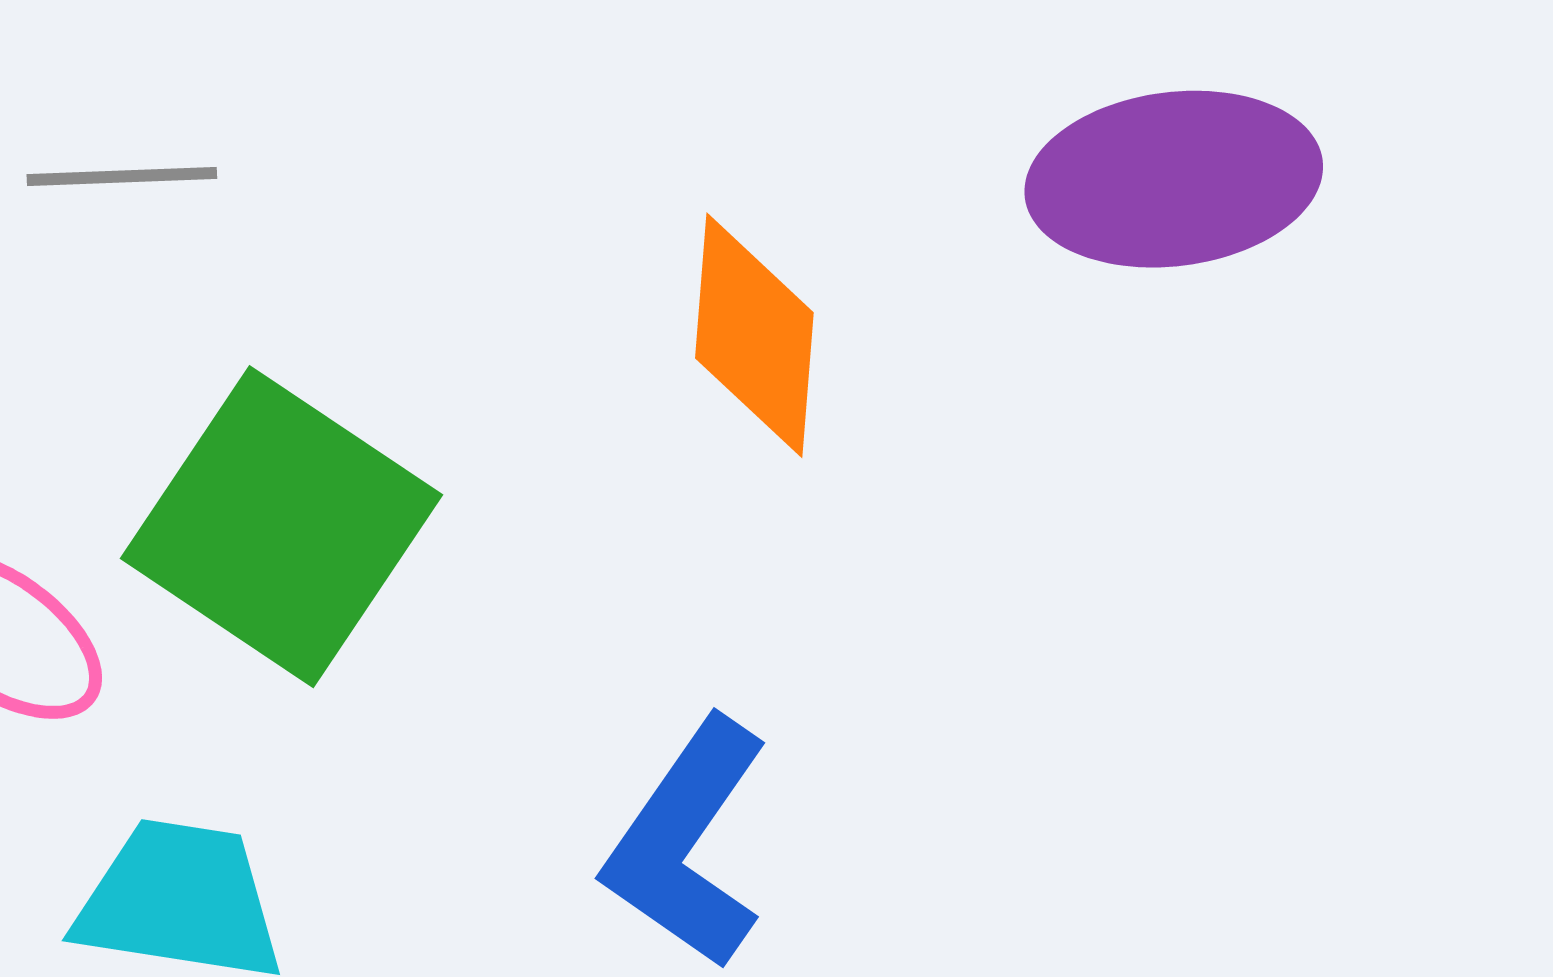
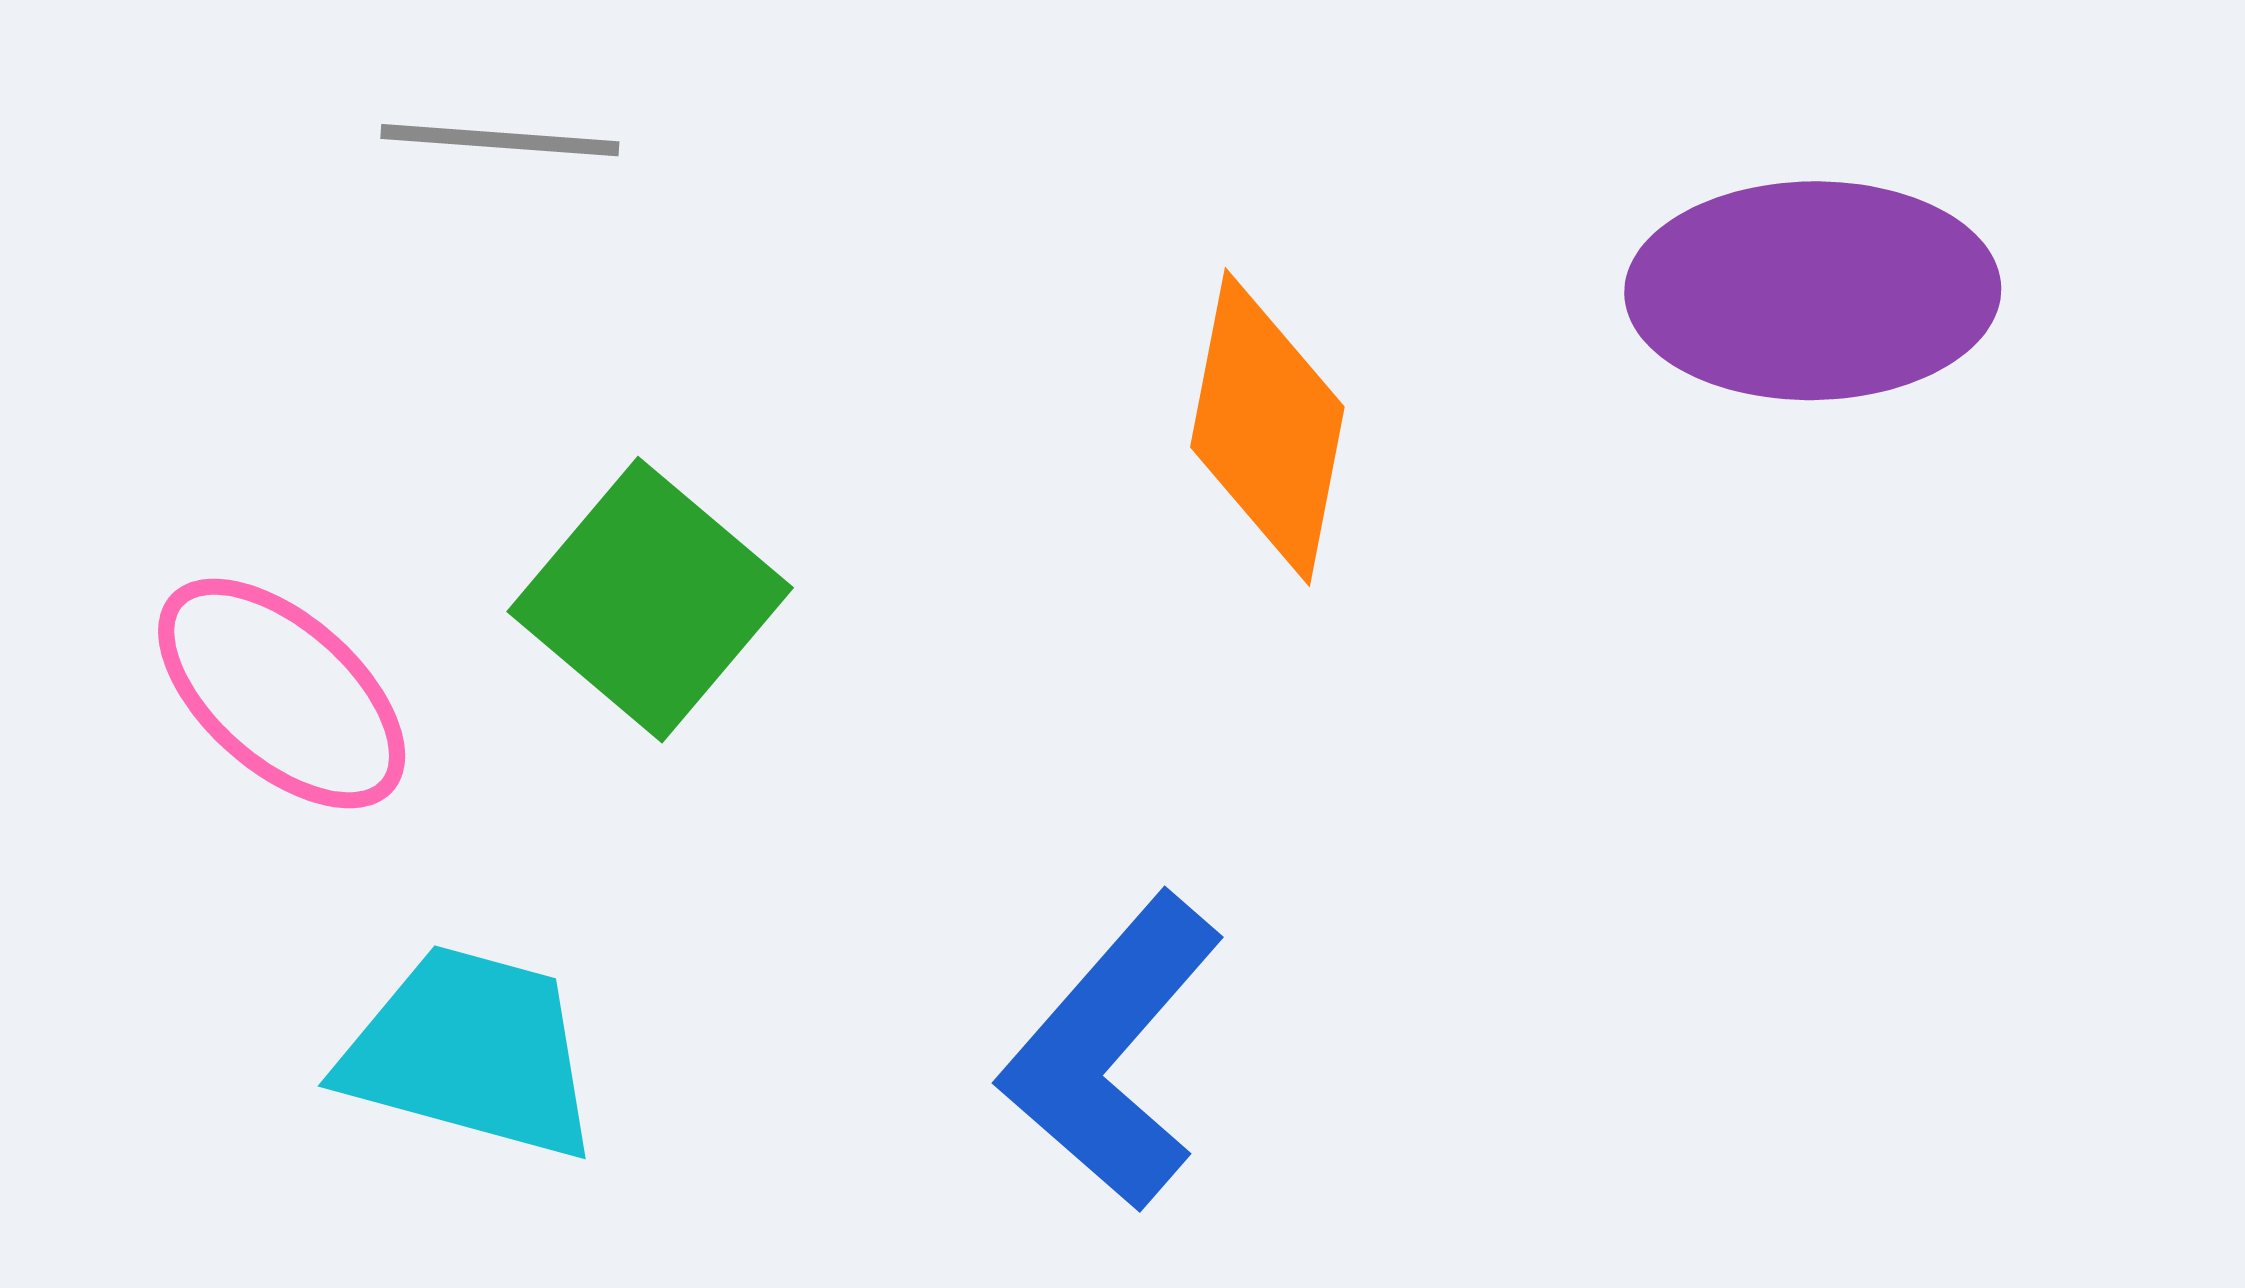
green square: (281, 527) -> (650, 600), size x0.7

